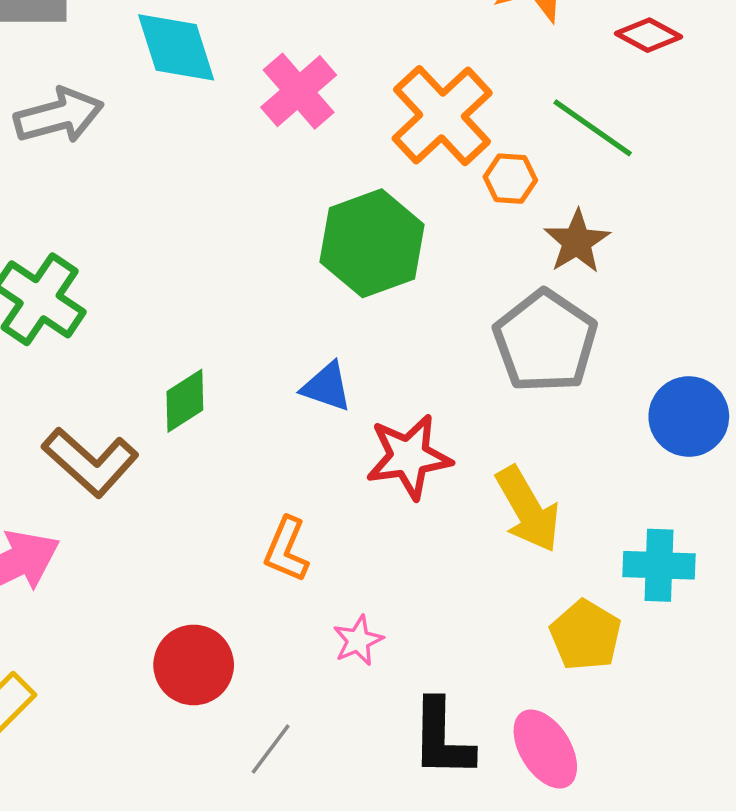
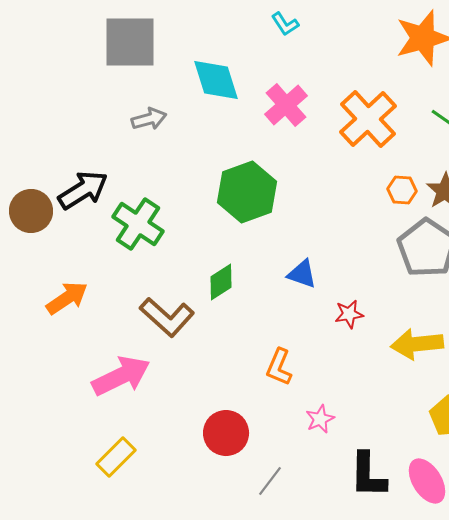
gray arrow: (59, 116) -> (149, 119), size x0.7
orange hexagon: (510, 179) -> (402, 190), moved
green hexagon: (372, 243) -> (247, 192), moved
red star: (409, 457) -> (349, 314), size x0.6
yellow arrow: (528, 509) -> (417, 344), turned 114

